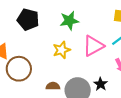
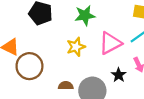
black star: (101, 84) -> (119, 75), moved

